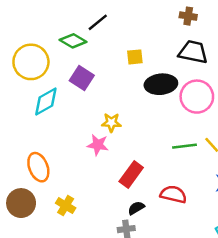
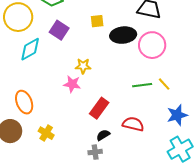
yellow square: (135, 57) -> (97, 21), moved

